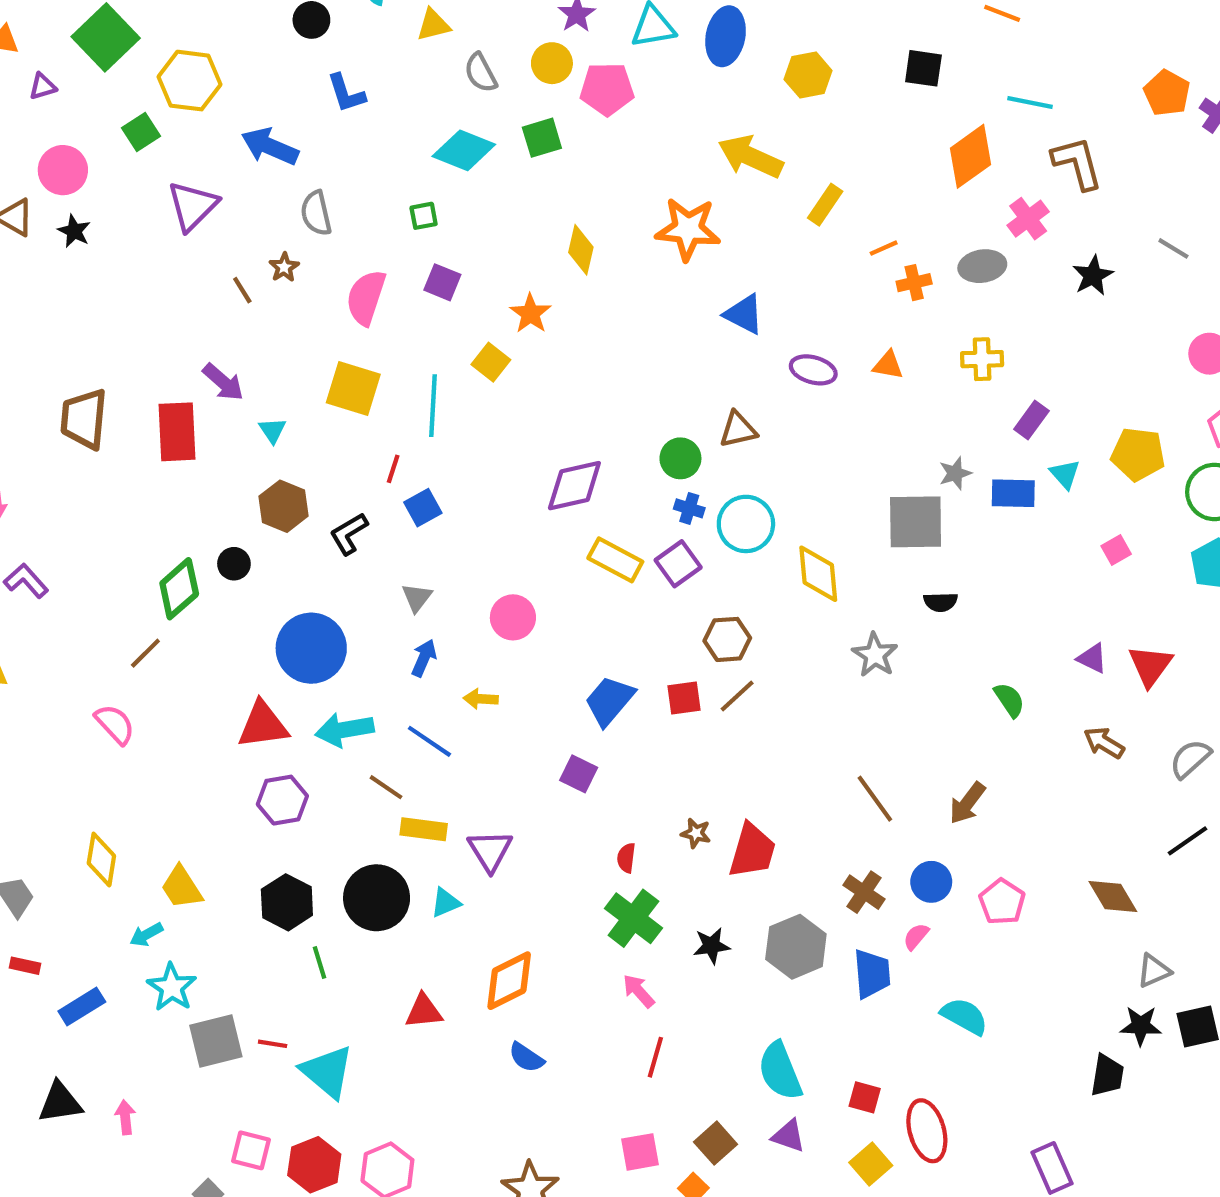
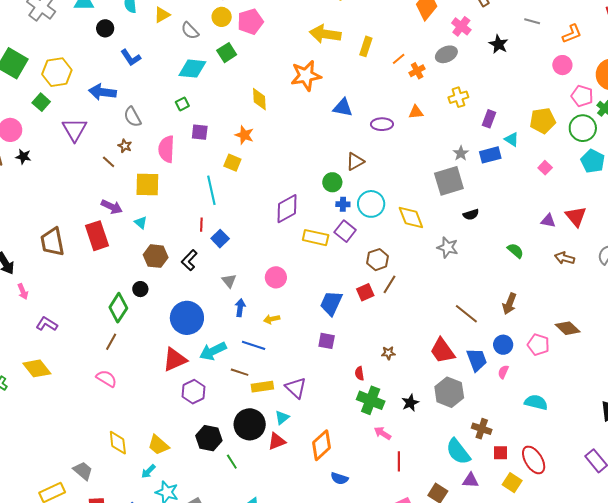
yellow square: (353, 388) -> (147, 185), moved
red trapezoid: (752, 851) -> (442, 351), moved, turned 144
brown cross: (864, 892) -> (482, 429), moved
brown diamond: (1113, 896) -> (568, 328), moved
blue trapezoid: (872, 974) -> (477, 360), moved
red triangle: (424, 1011) -> (277, 441), moved

